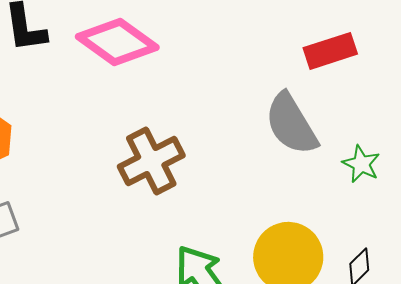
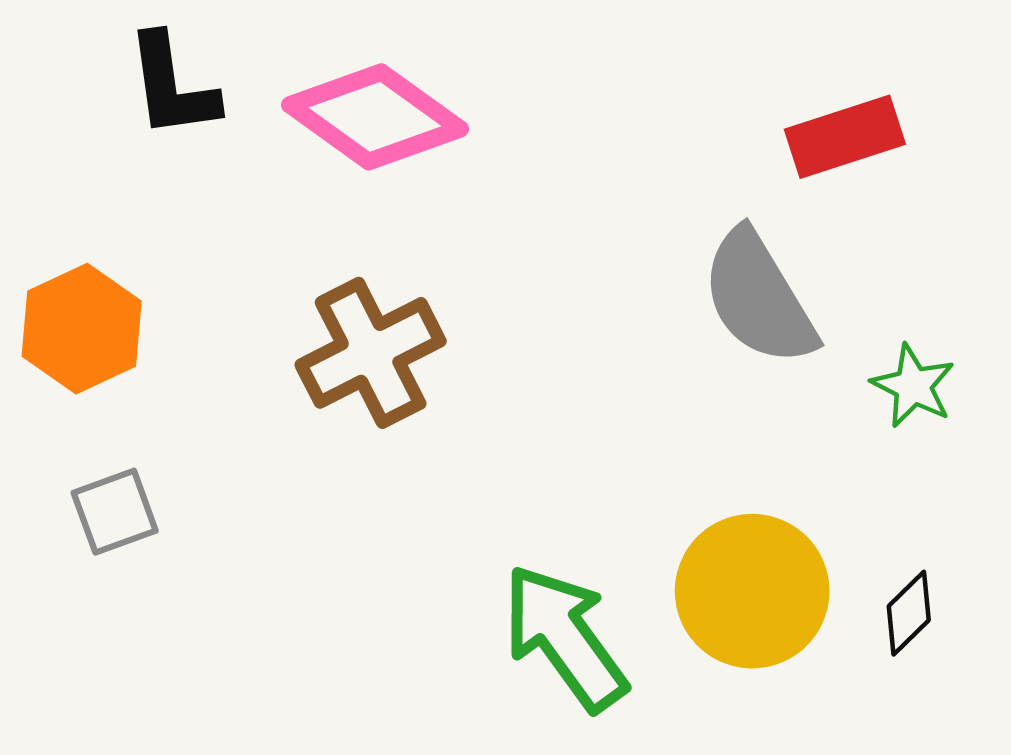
brown cross: (151, 161) -> (371, 353), moved

